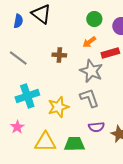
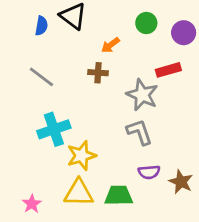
orange arrow: (89, 42) -> (110, 45), moved
yellow star: (58, 107) -> (81, 156), moved
pink star: (17, 127) -> (32, 204), moved

